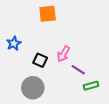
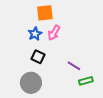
blue star: (14, 43) -> (35, 34), moved
pink arrow: (63, 54) -> (54, 33), moved

